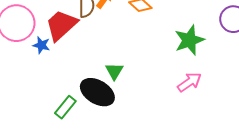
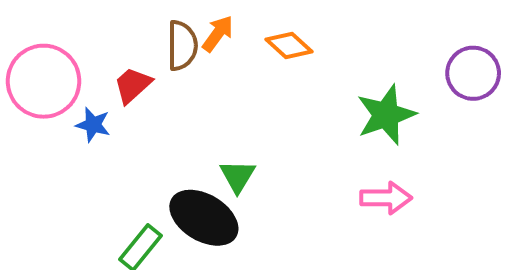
red trapezoid: (61, 25) -> (133, 85), size x0.6
pink arrow: (189, 82) -> (386, 198), turned 35

